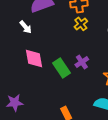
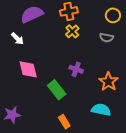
purple cross: (82, 62) -> (76, 69), turned -32
green rectangle: (62, 68) -> (57, 90), moved

